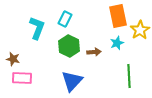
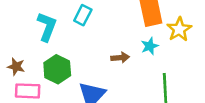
green hexagon: (69, 46) -> (57, 69), moved

